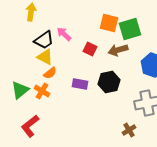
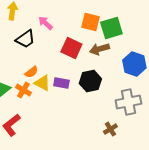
pink arrow: (64, 34) -> (45, 23), moved
red square: (90, 49) -> (71, 48), size x1.5
yellow triangle: (45, 57) -> (42, 83), moved

